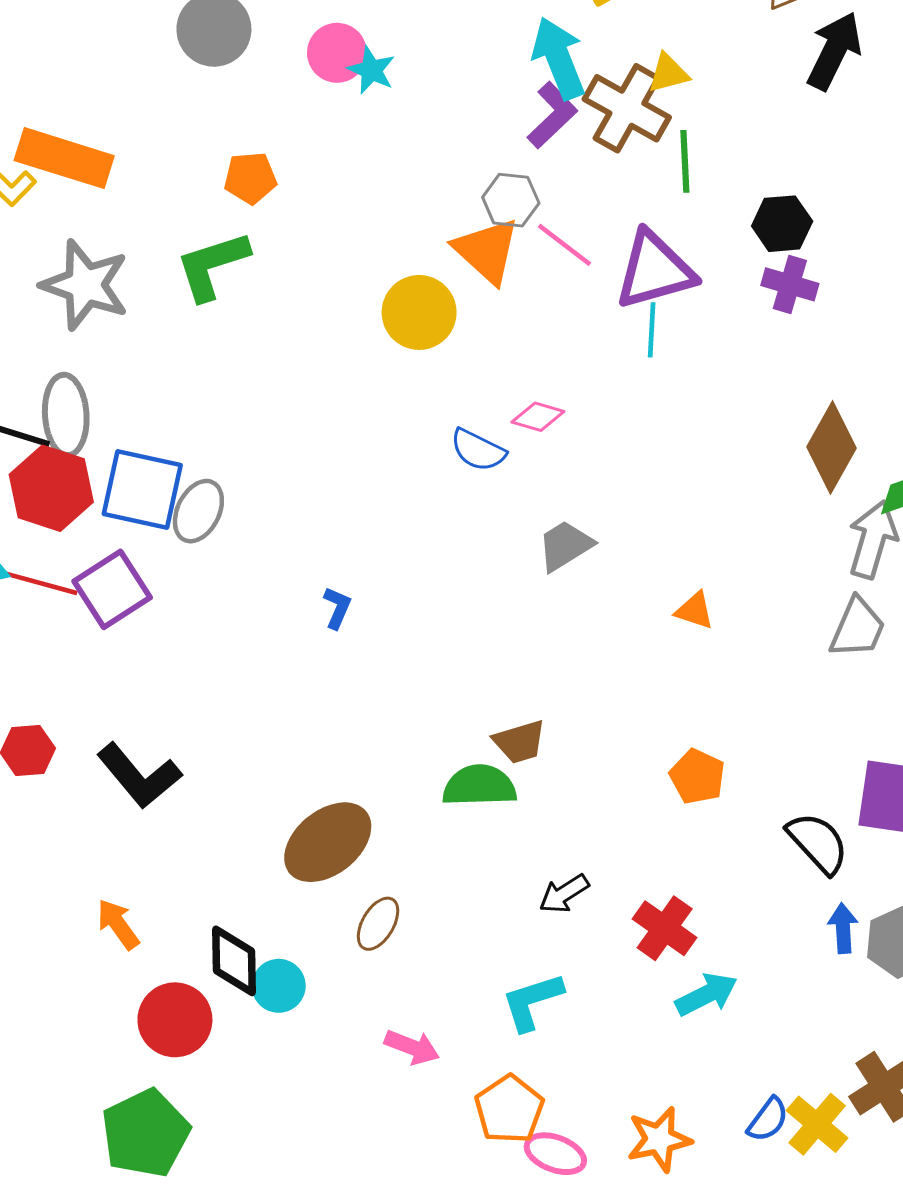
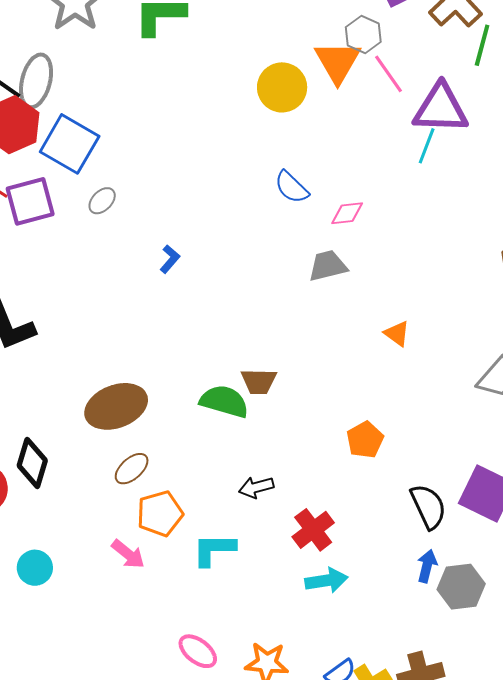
pink diamond: (538, 417) -> (347, 213), moved, turned -40
gray ellipse: (198, 511) -> (102, 201), moved, size x0.7
cyan circle: (279, 986) -> (35, 568), moved
orange pentagon: (509, 1109) -> (160, 514), moved

